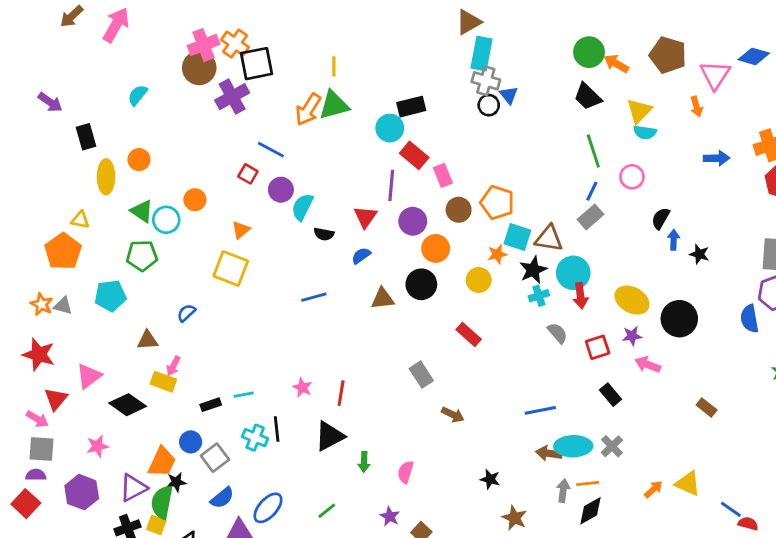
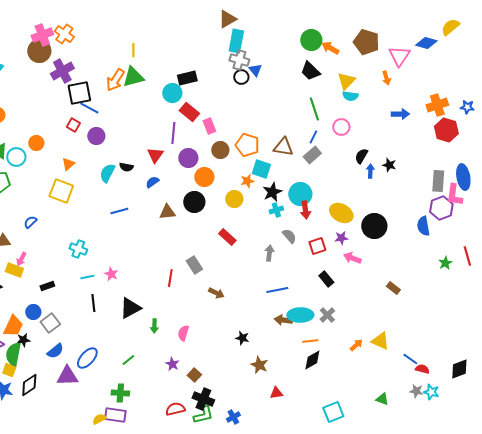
black square: (257, 64) -> (79, 93), moved
cyan semicircle: (302, 207) -> (107, 173), moved
brown triangle: (549, 238) -> (283, 147), moved
black star: (699, 254) -> (389, 165), moved
red line: (341, 393) -> (170, 278), moved
cyan line: (244, 395) -> (87, 277), moved
cyan cross: (255, 438) -> (78, 249), moved
gray arrow: (563, 491) -> (269, 253), moved

